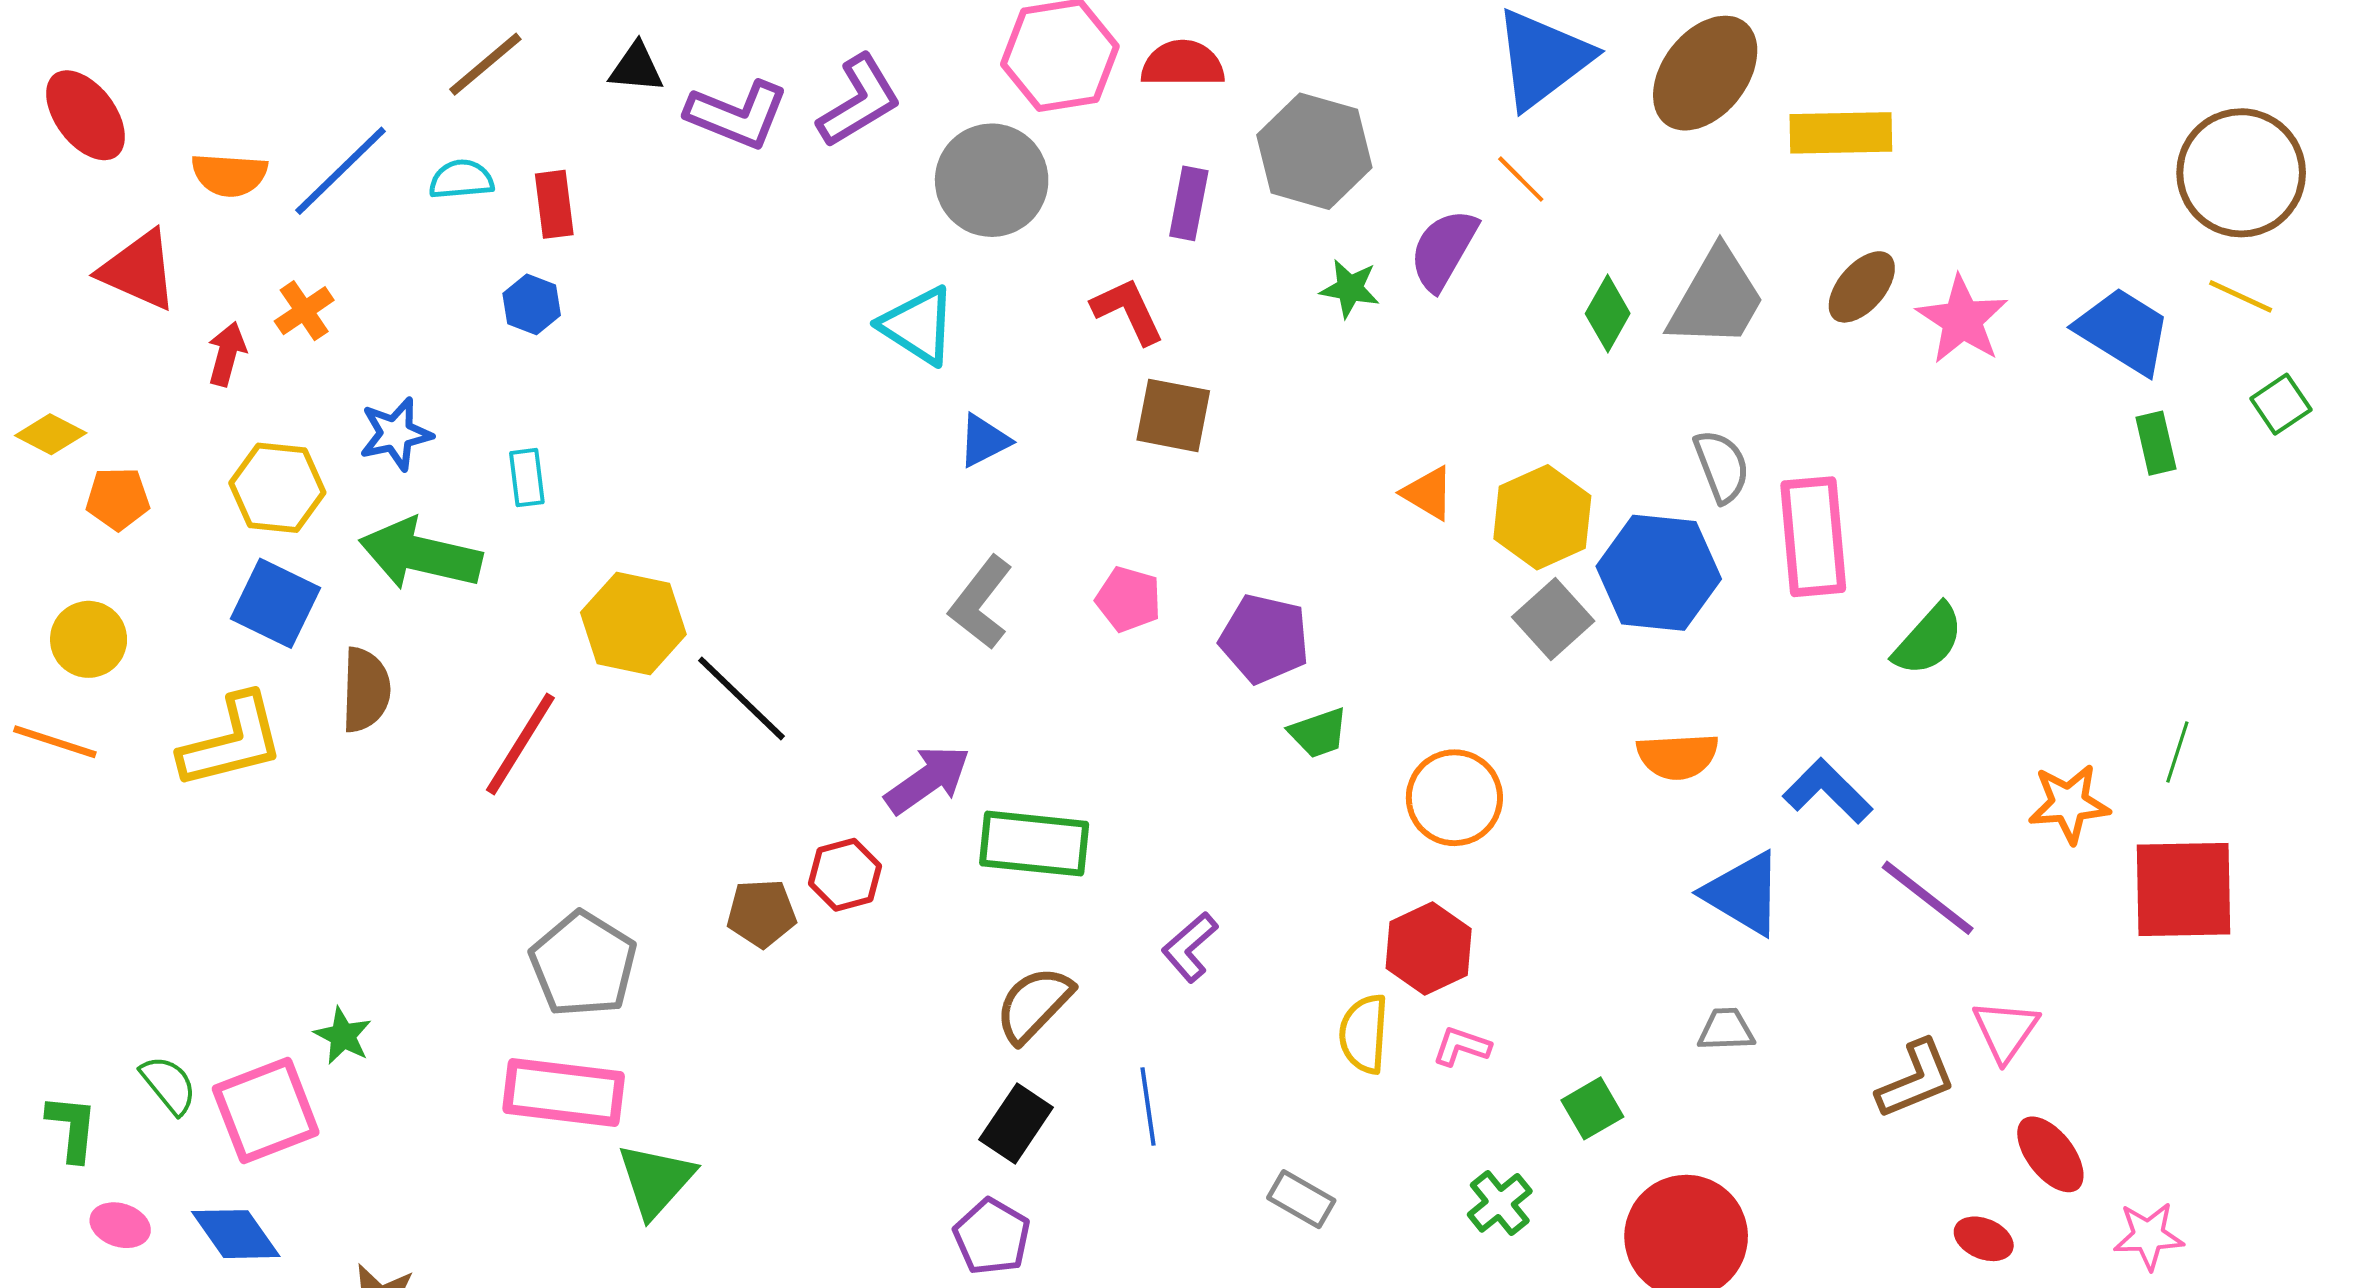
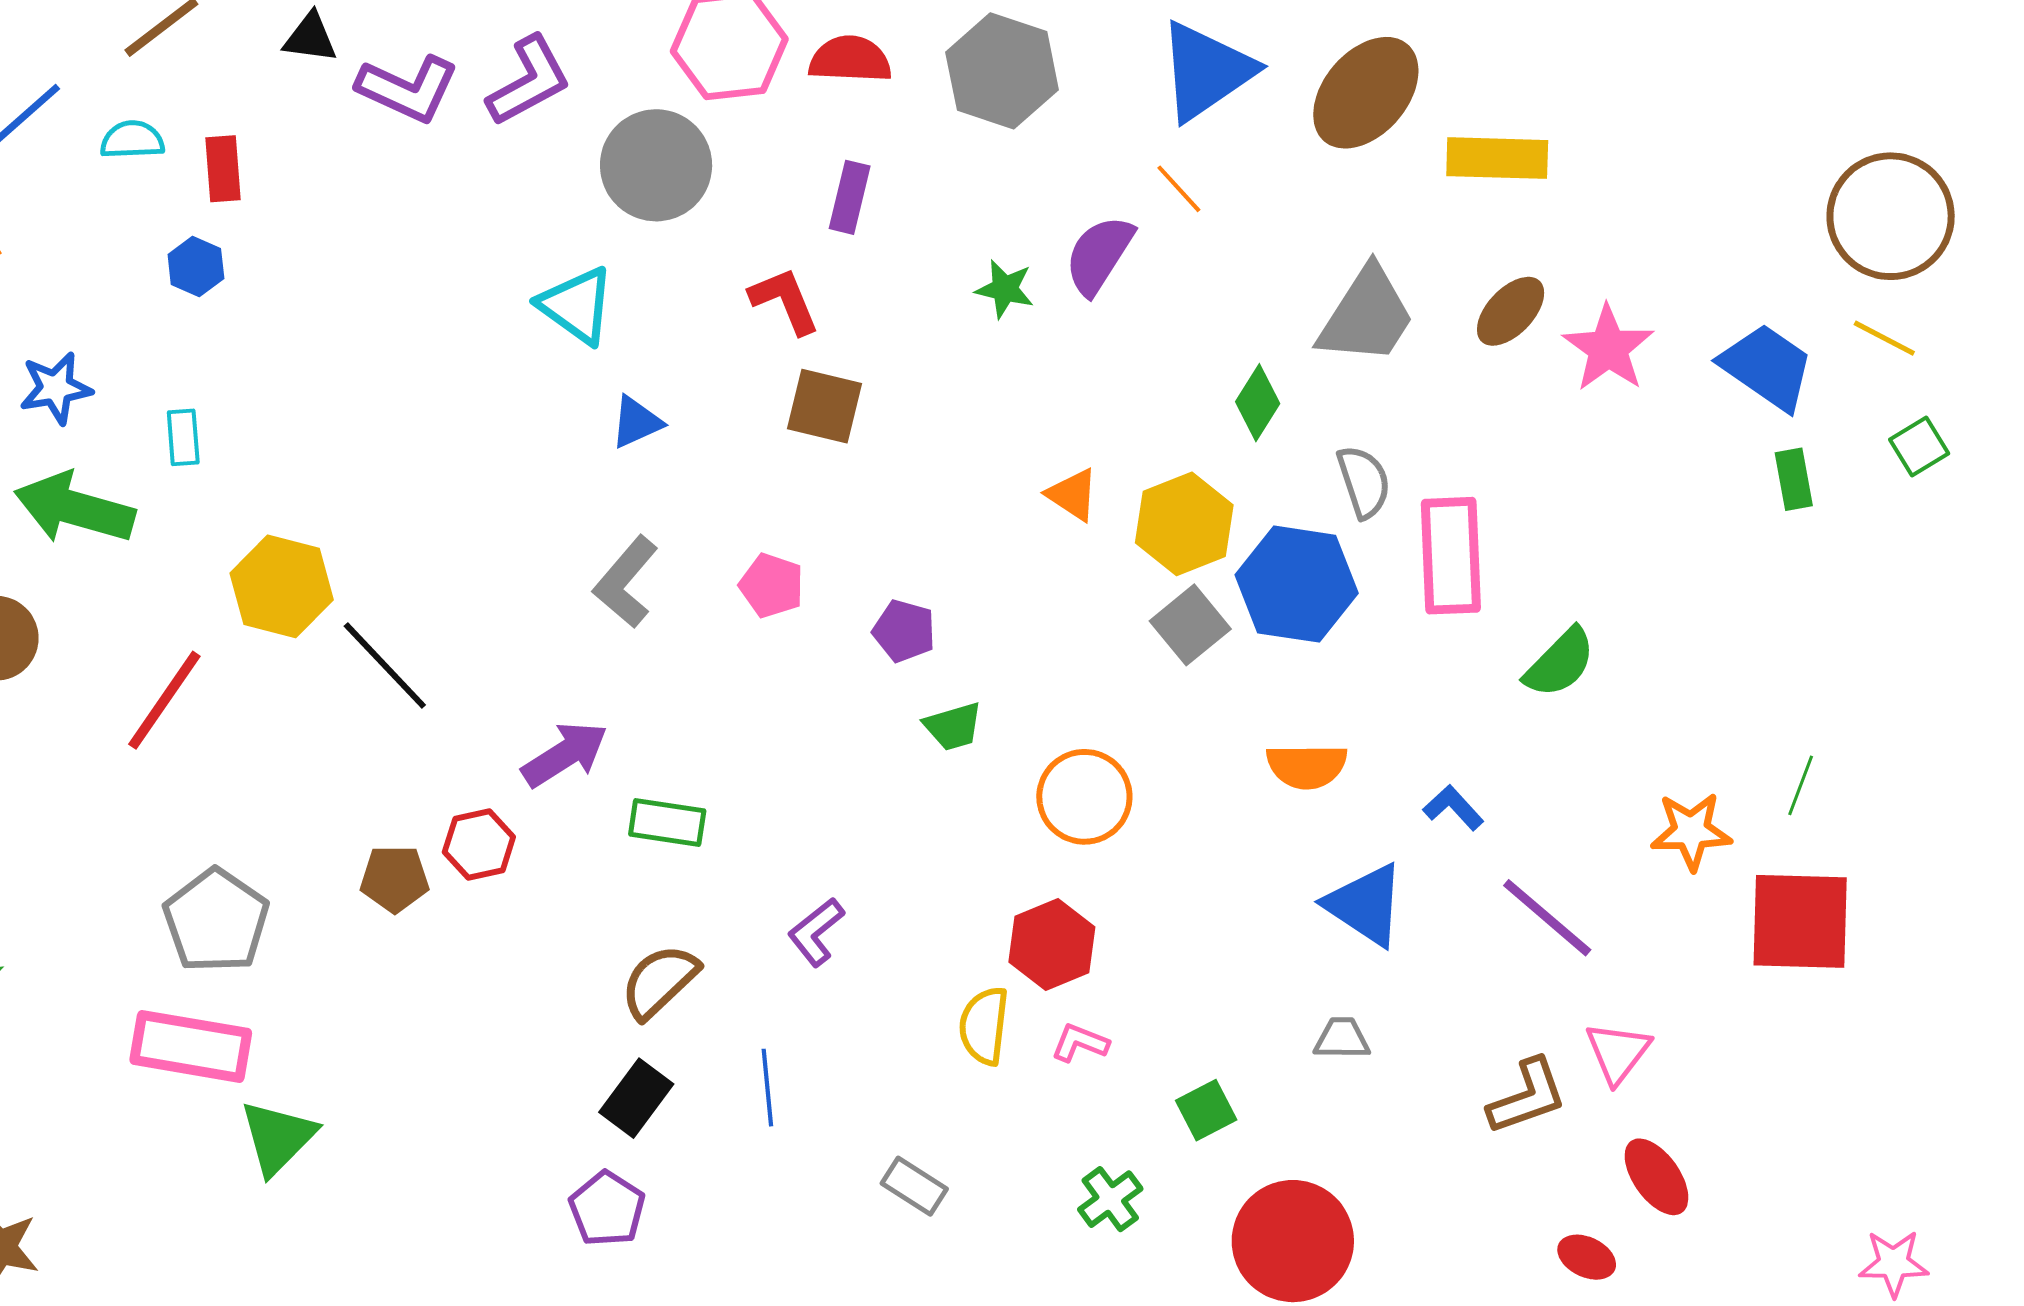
gray hexagon: (1314, 151) -> (1002, 71), moved
green diamond: (1608, 313) -> (1258, 403), moved
purple pentagon: (1264, 639) -> (904, 631), size x0.7
blue L-shape: (1828, 791) -> (1453, 808), size x0.7
green rectangle: (1034, 844) -> (667, 822), size x0.7
pink star: (2149, 1236) -> (1894, 1263), moved

